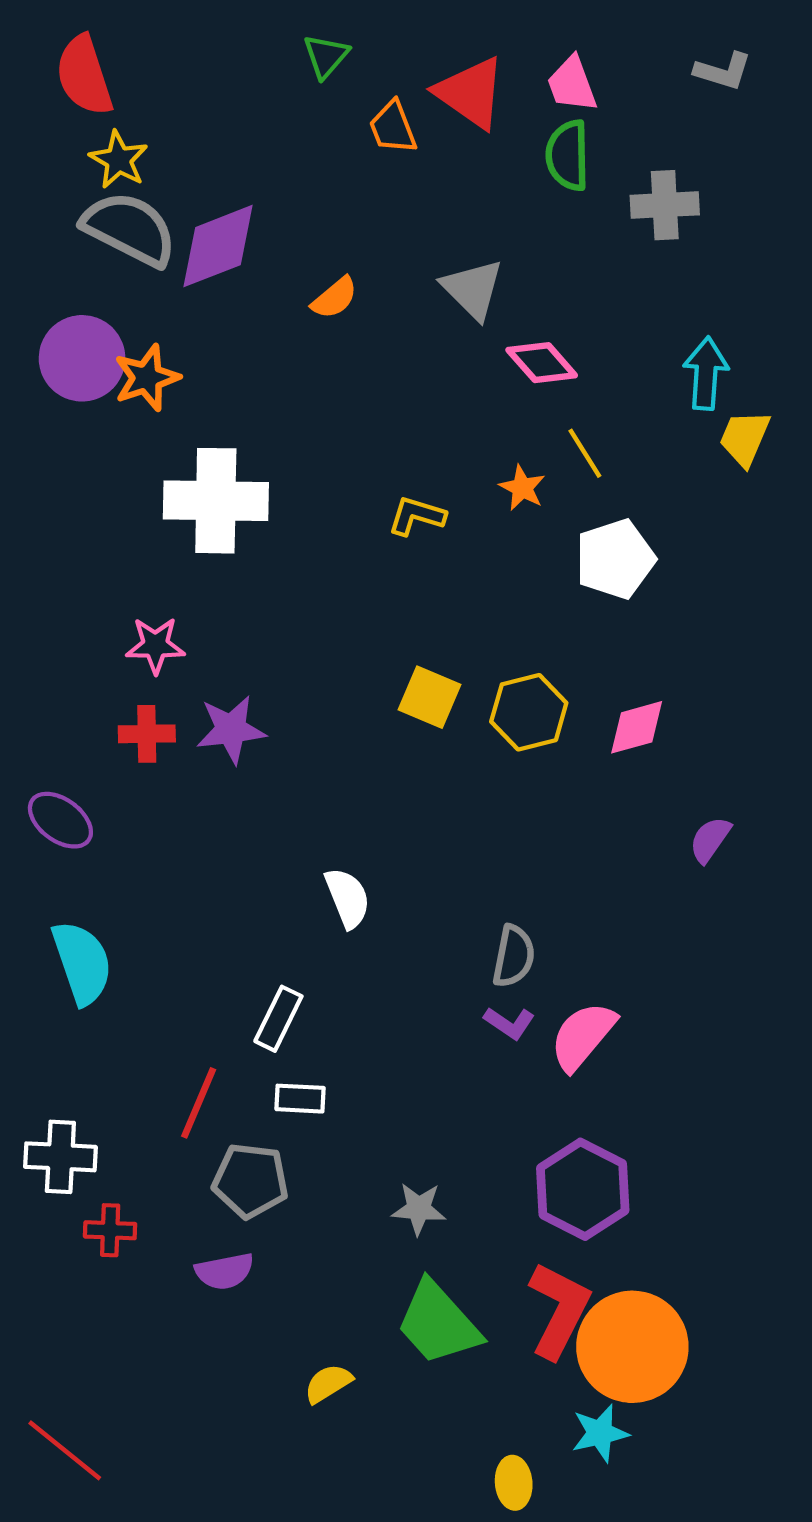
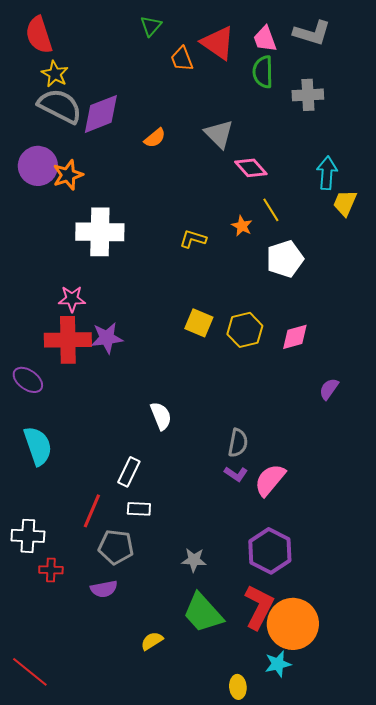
gray L-shape: (723, 71) -> (312, 33), moved, size x1.4
red cross: (147, 734) -> (68, 340), size x1.8

